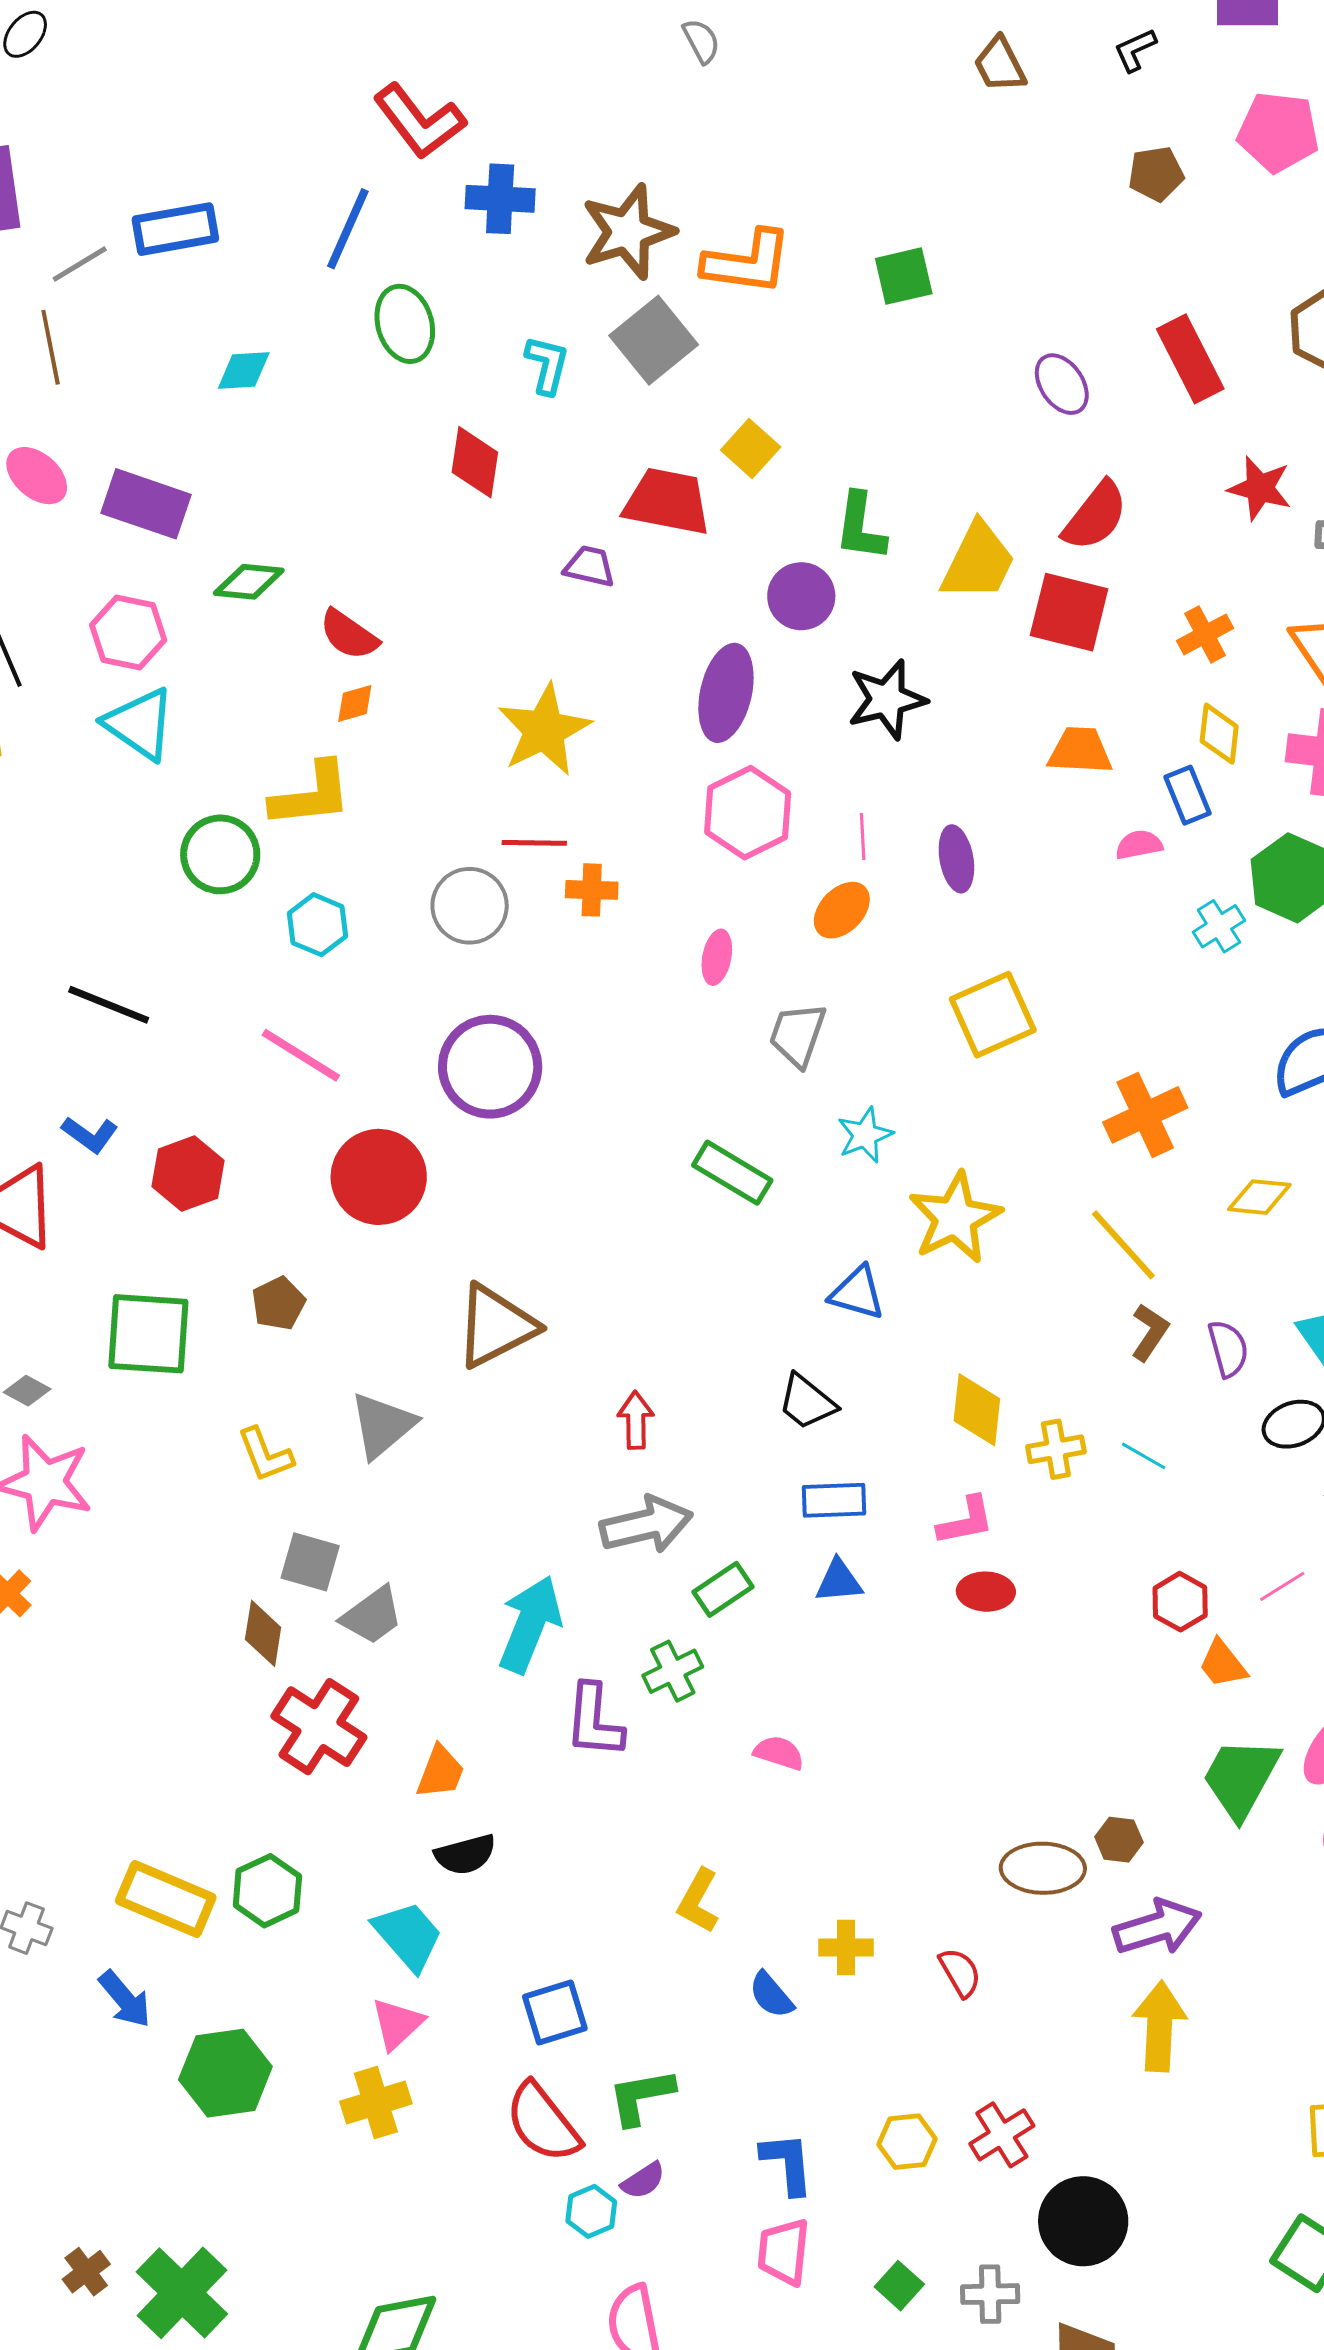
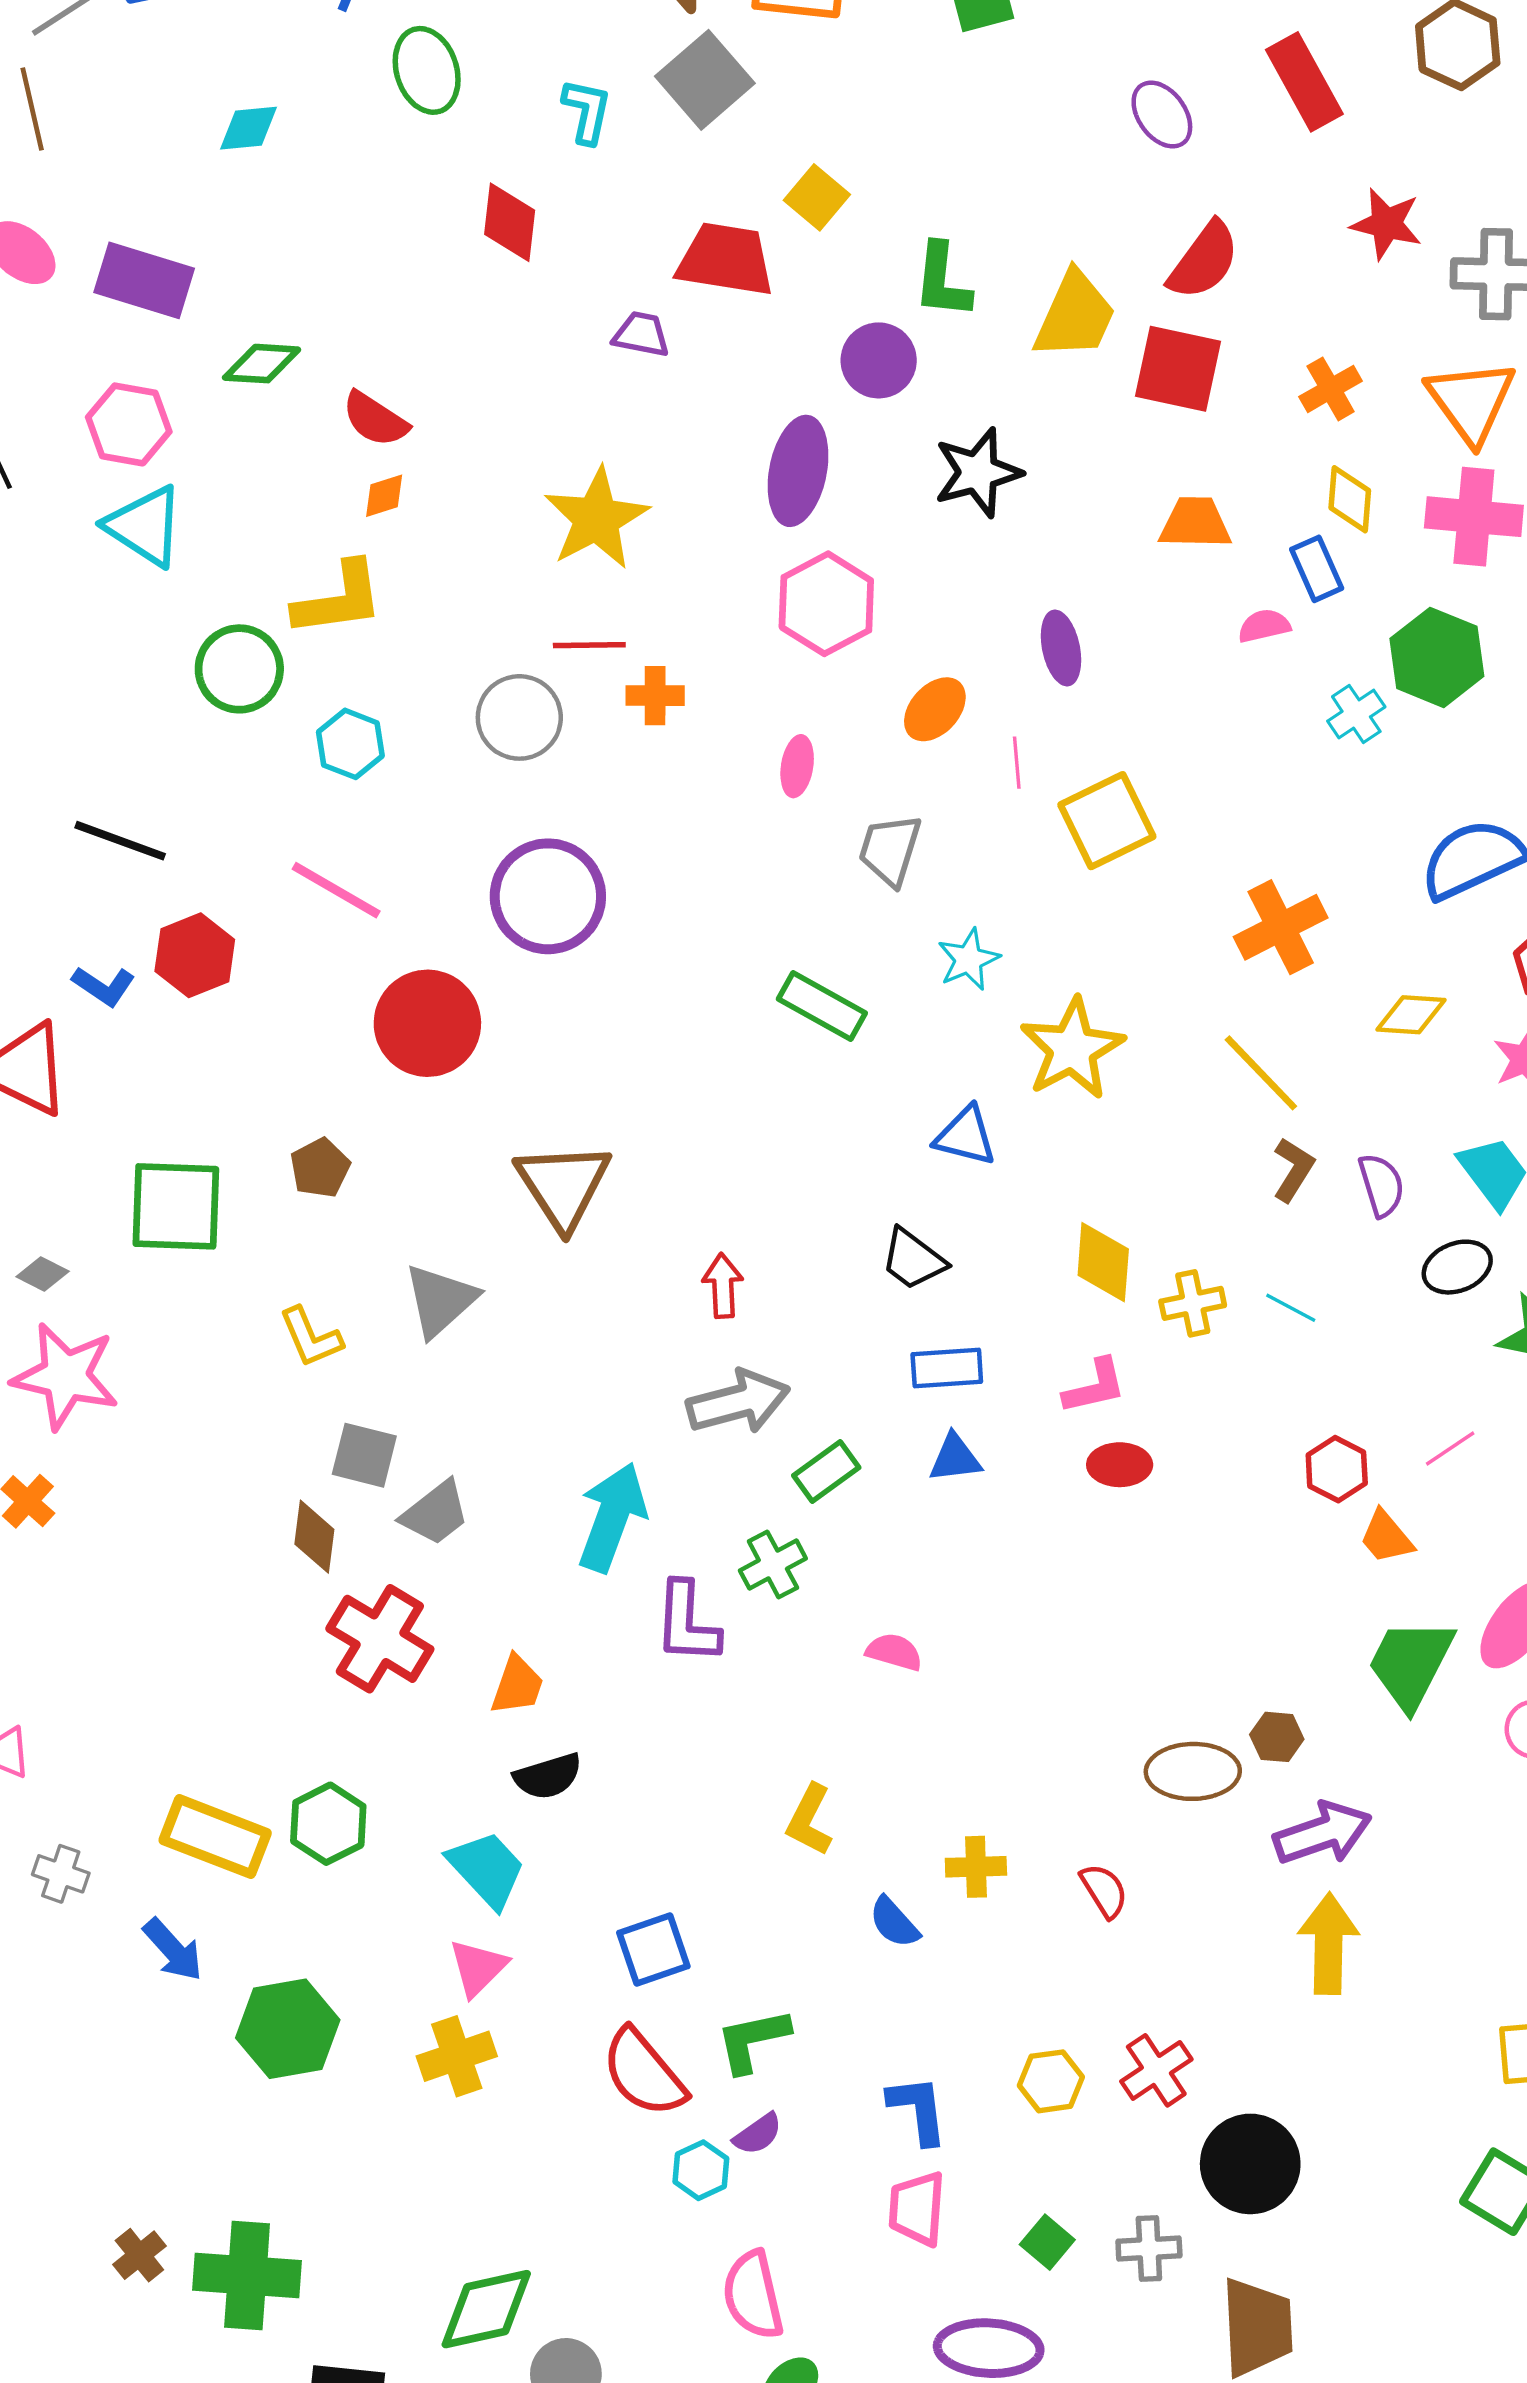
pink line: (863, 836) -> (1017, 763), moved
red hexagon: (188, 1174) -> (195, 955), moved
brown triangle: (496, 1326) -> (563, 1185), turned -34
green cross: (182, 2293) -> (247, 2275), turned -38

